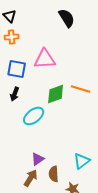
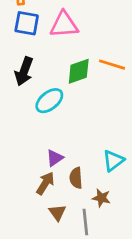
blue square: (17, 69) -> (27, 23), moved
black arrow: (15, 94) -> (24, 71), size x1.5

